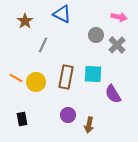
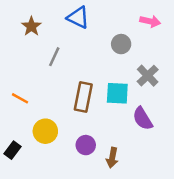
gray cross: (117, 45) -> (148, 76), moved
yellow circle: (36, 82) -> (45, 131), moved
black rectangle: (22, 119) -> (12, 150), moved, turned 48

